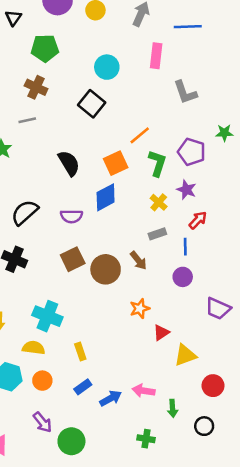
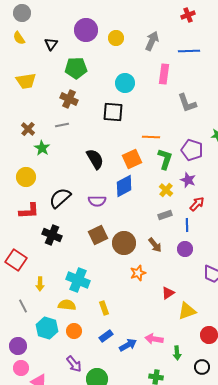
black square: (92, 104) -> (113, 112), turned -35
orange line: (140, 135) -> (151, 137), turned 42
brown arrow: (138, 260) -> (155, 245), moved
orange star: (140, 309) -> (138, 273), moved

